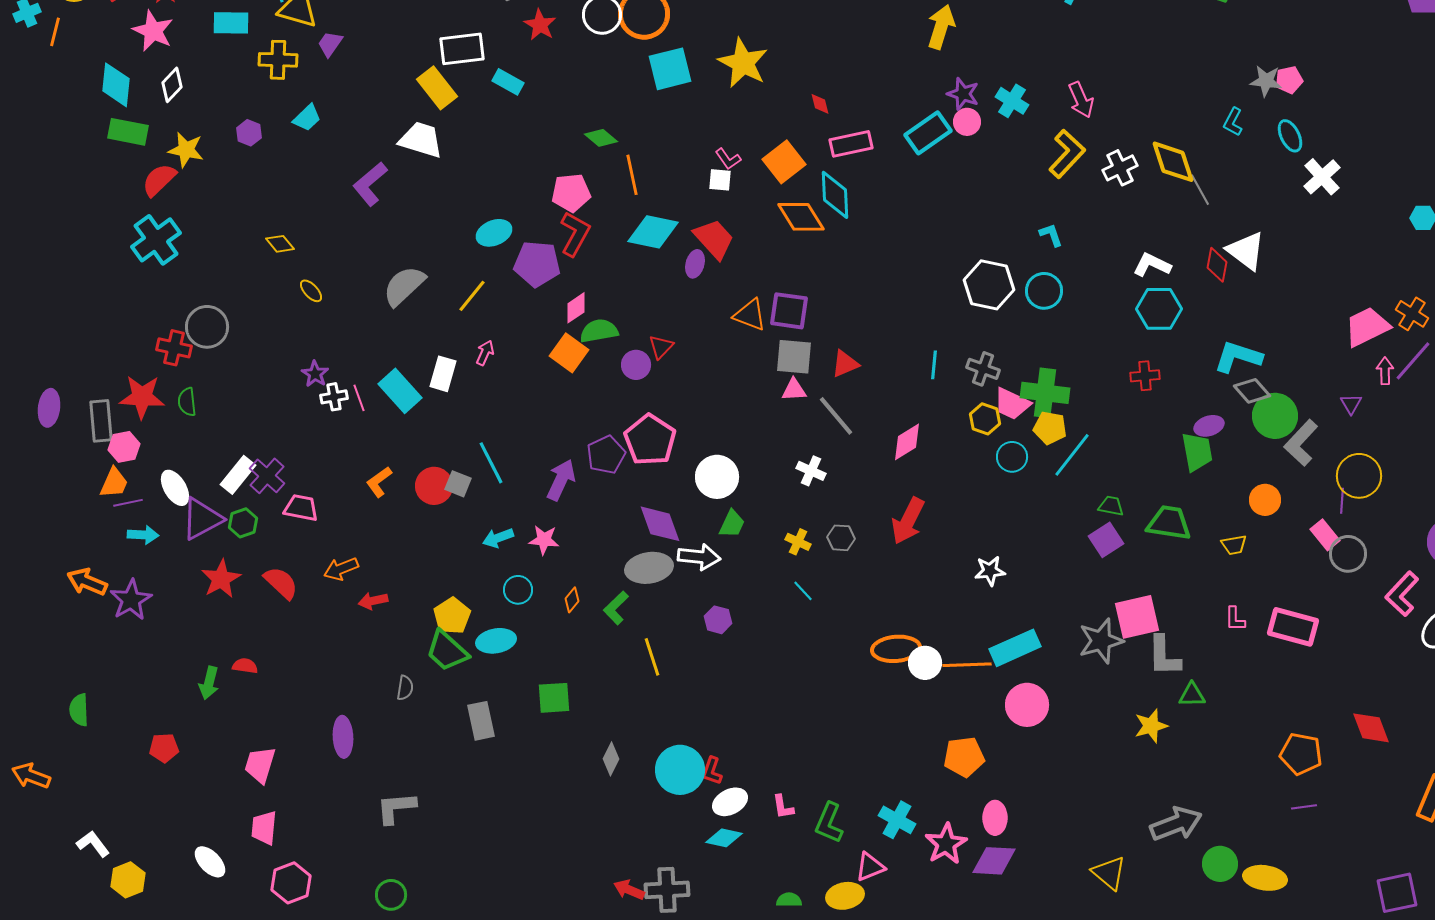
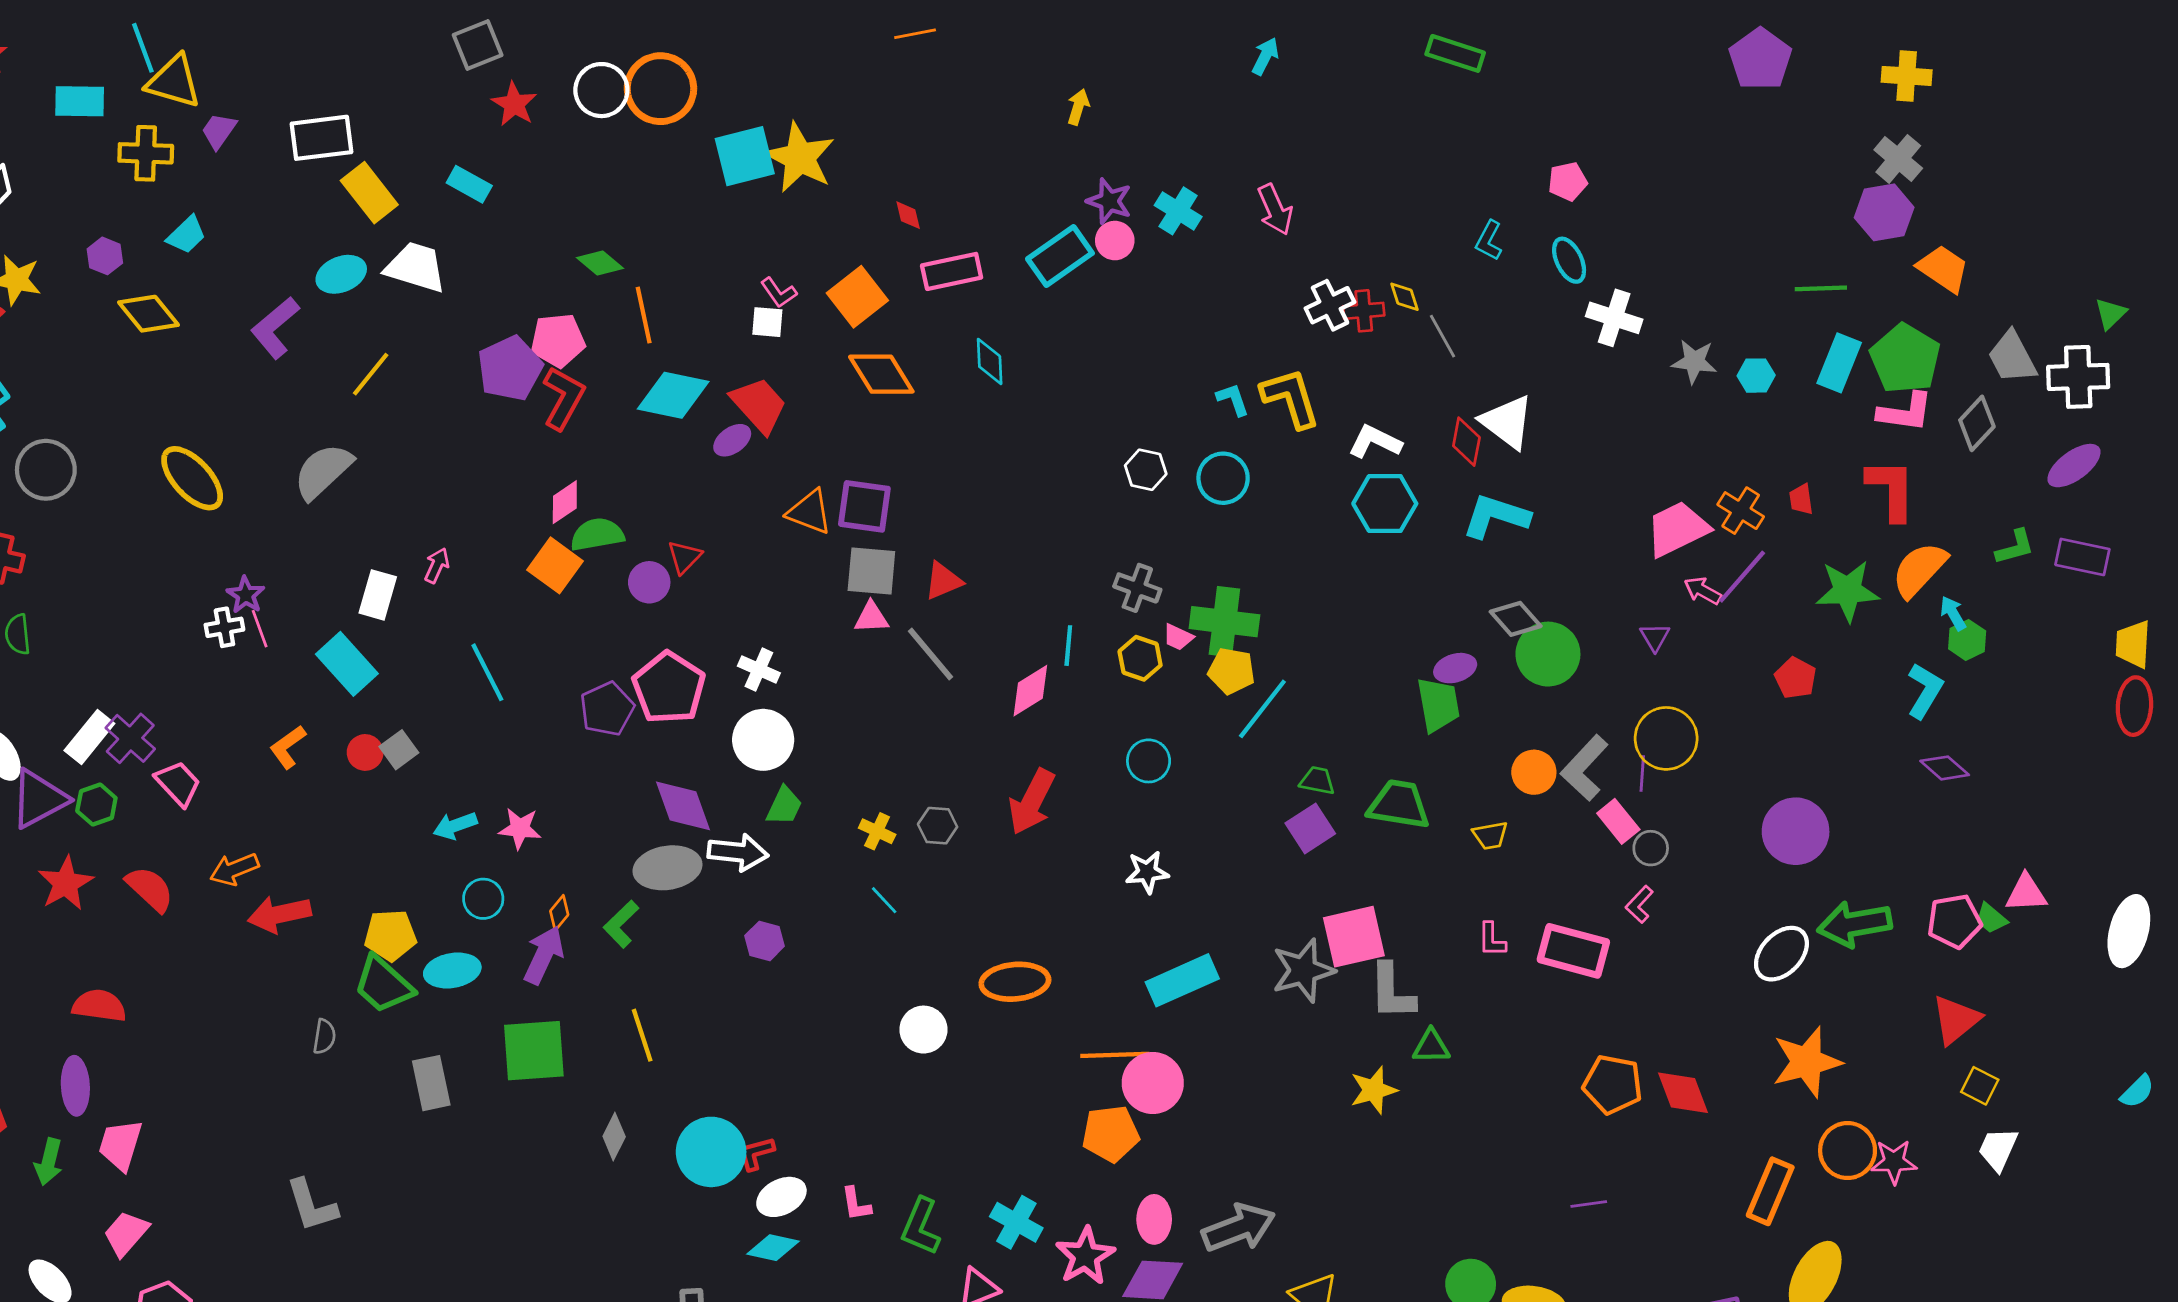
yellow arrow: (941, 27) -> (1078, 107), size x0.6
white rectangle: (462, 49) -> (322, 138), moved
cyan square: (670, 69) -> (745, 156), moved
gray star: (1266, 81) -> (1694, 361), moved
white trapezoid: (421, 140) -> (416, 267), moved
yellow L-shape: (1067, 154) -> (1291, 398), moved, turned -60
yellow diamond: (1173, 162) -> (1405, 297), size x0.5
white cross: (1322, 177) -> (1614, 318), turned -30
cyan diamond: (835, 195) -> (990, 361), moved, size x0.7
cyan ellipse: (494, 233) -> (341, 274), moved
yellow diamond: (280, 244) -> (149, 314), moved, size x1.5
purple pentagon: (537, 264) -> (510, 369), moved, turned -30
purple ellipse: (695, 264) -> (732, 440), turned 40
white hexagon: (989, 285) -> (1146, 470), size x0.6
yellow ellipse: (311, 291) -> (192, 478), size x2.0
yellow line: (472, 296) -> (371, 374), moved
gray circle: (207, 327) -> (46, 470), moved
cyan L-shape: (1238, 357) -> (1496, 516), moved
cyan line: (934, 365) -> (1068, 646), moved
pink arrow: (1385, 371) -> (1703, 591), turned -60
purple star: (315, 374) -> (246, 595), moved
red cross: (1145, 376) -> (1364, 311), moved
cyan rectangle: (400, 391) -> (347, 664), moved
pink trapezoid: (1012, 404) -> (1178, 637), size x0.6
gray L-shape: (1301, 443) -> (1585, 768), moved
cyan circle: (1012, 457) -> (1149, 761), moved
cyan line: (491, 463) -> (487, 672), moved
white cross: (811, 471) -> (759, 669), moved
purple arrow: (561, 480) -> (544, 955), moved
gray square: (458, 484) -> (399, 750), turned 32
red circle: (434, 486) -> (365, 752), size x0.7
pink trapezoid: (301, 508) -> (178, 783), turned 36
gray circle: (1348, 554) -> (1651, 848), size x0.7
pink L-shape: (1402, 594) -> (1639, 904), moved, size x0.6
red arrow: (373, 601) -> (279, 914), size x1.5
yellow pentagon: (452, 616) -> (390, 935), turned 30
yellow line: (652, 657) -> (642, 1035), moved
white circle: (925, 663) -> (923, 1030), moved
orange line: (967, 665) -> (1115, 1055), moved
red semicircle: (245, 666) -> (99, 1006), size x1.5
green arrow: (209, 683) -> (49, 1162), moved
green square: (554, 698) -> (534, 1051), size x1.4
pink circle: (1027, 705) -> (1153, 1083), moved
purple ellipse: (343, 737) -> (75, 1086), moved
orange pentagon: (1301, 754) -> (1613, 1084), moved
red L-shape: (712, 771) -> (756, 1153), turned 56
gray L-shape: (396, 808) -> (312, 1205), turned -102
gray arrow: (1176, 824) -> (1239, 1228), moved
pink trapezoid: (264, 828) -> (126, 1234), turned 36

